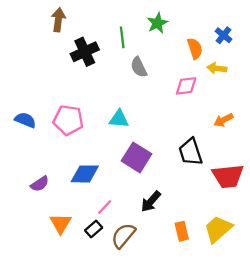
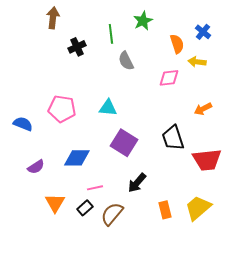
black cross: (85, 52) -> (77, 47), size x0.7
blue semicircle: (25, 120) -> (23, 124), moved
pink line: (105, 207) -> (95, 188), turned 35

